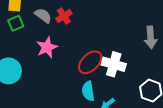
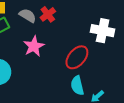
white cross: (114, 64) -> (103, 31), moved

